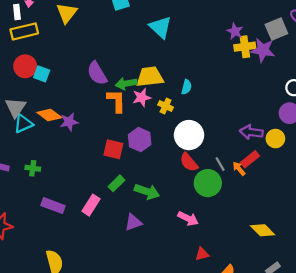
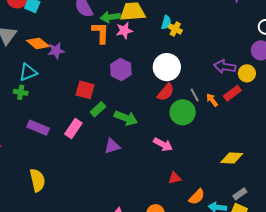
yellow cross: (166, 106) -> (175, 29), moved
cyan triangle: (23, 124) -> (28, 72), moved
red square: (113, 149) -> (85, 90), moved
red rectangle: (250, 159) -> (232, 93), moved
red semicircle: (189, 162) -> (166, 92), turned -102
yellow diamond: (263, 230) -> (232, 158), turned -45

